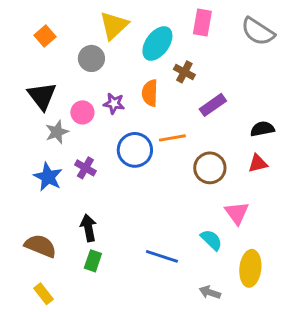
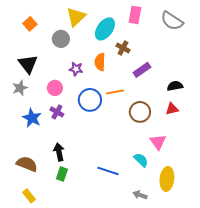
pink circle: (82, 112) -> (55, 88), moved
gray star: (57, 132) -> (20, 88), moved

